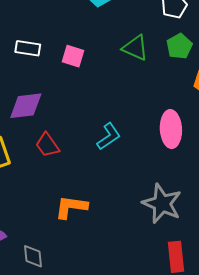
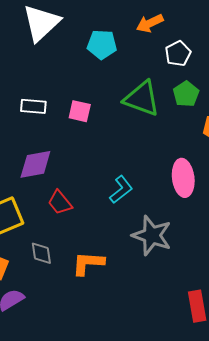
green triangle: (135, 48) -> (142, 98), size x1.4
gray star: (162, 204) -> (152, 235), moved
gray diamond: (33, 256) -> (41, 253), moved

